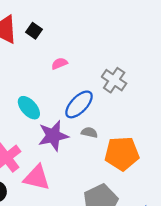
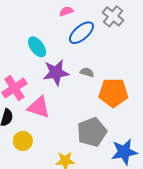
gray cross: (114, 80) -> (113, 16), moved
blue ellipse: (79, 104) -> (81, 33), moved

